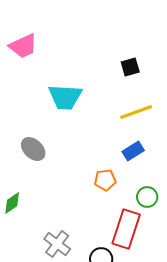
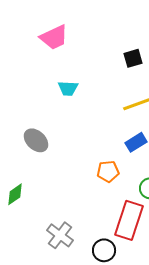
pink trapezoid: (23, 46) -> (54, 37), moved
cyan trapezoid: (65, 97) -> (68, 88), size x0.6

